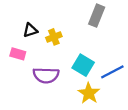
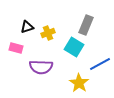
gray rectangle: (97, 16) -> (86, 25), moved
cyan square: (83, 65) -> (74, 47), moved

